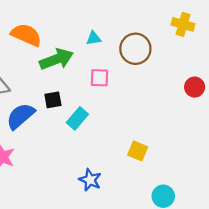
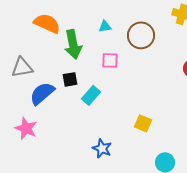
green arrow: (56, 59) -> (73, 44), turned 100

